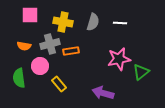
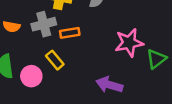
pink circle: (40, 66) -> (31, 76), moved
yellow rectangle: (59, 84) -> (55, 60), moved

